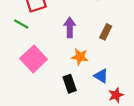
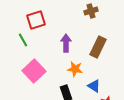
green line: (21, 24) -> (23, 40), turned 32
brown rectangle: (106, 32) -> (98, 47), size x1.5

